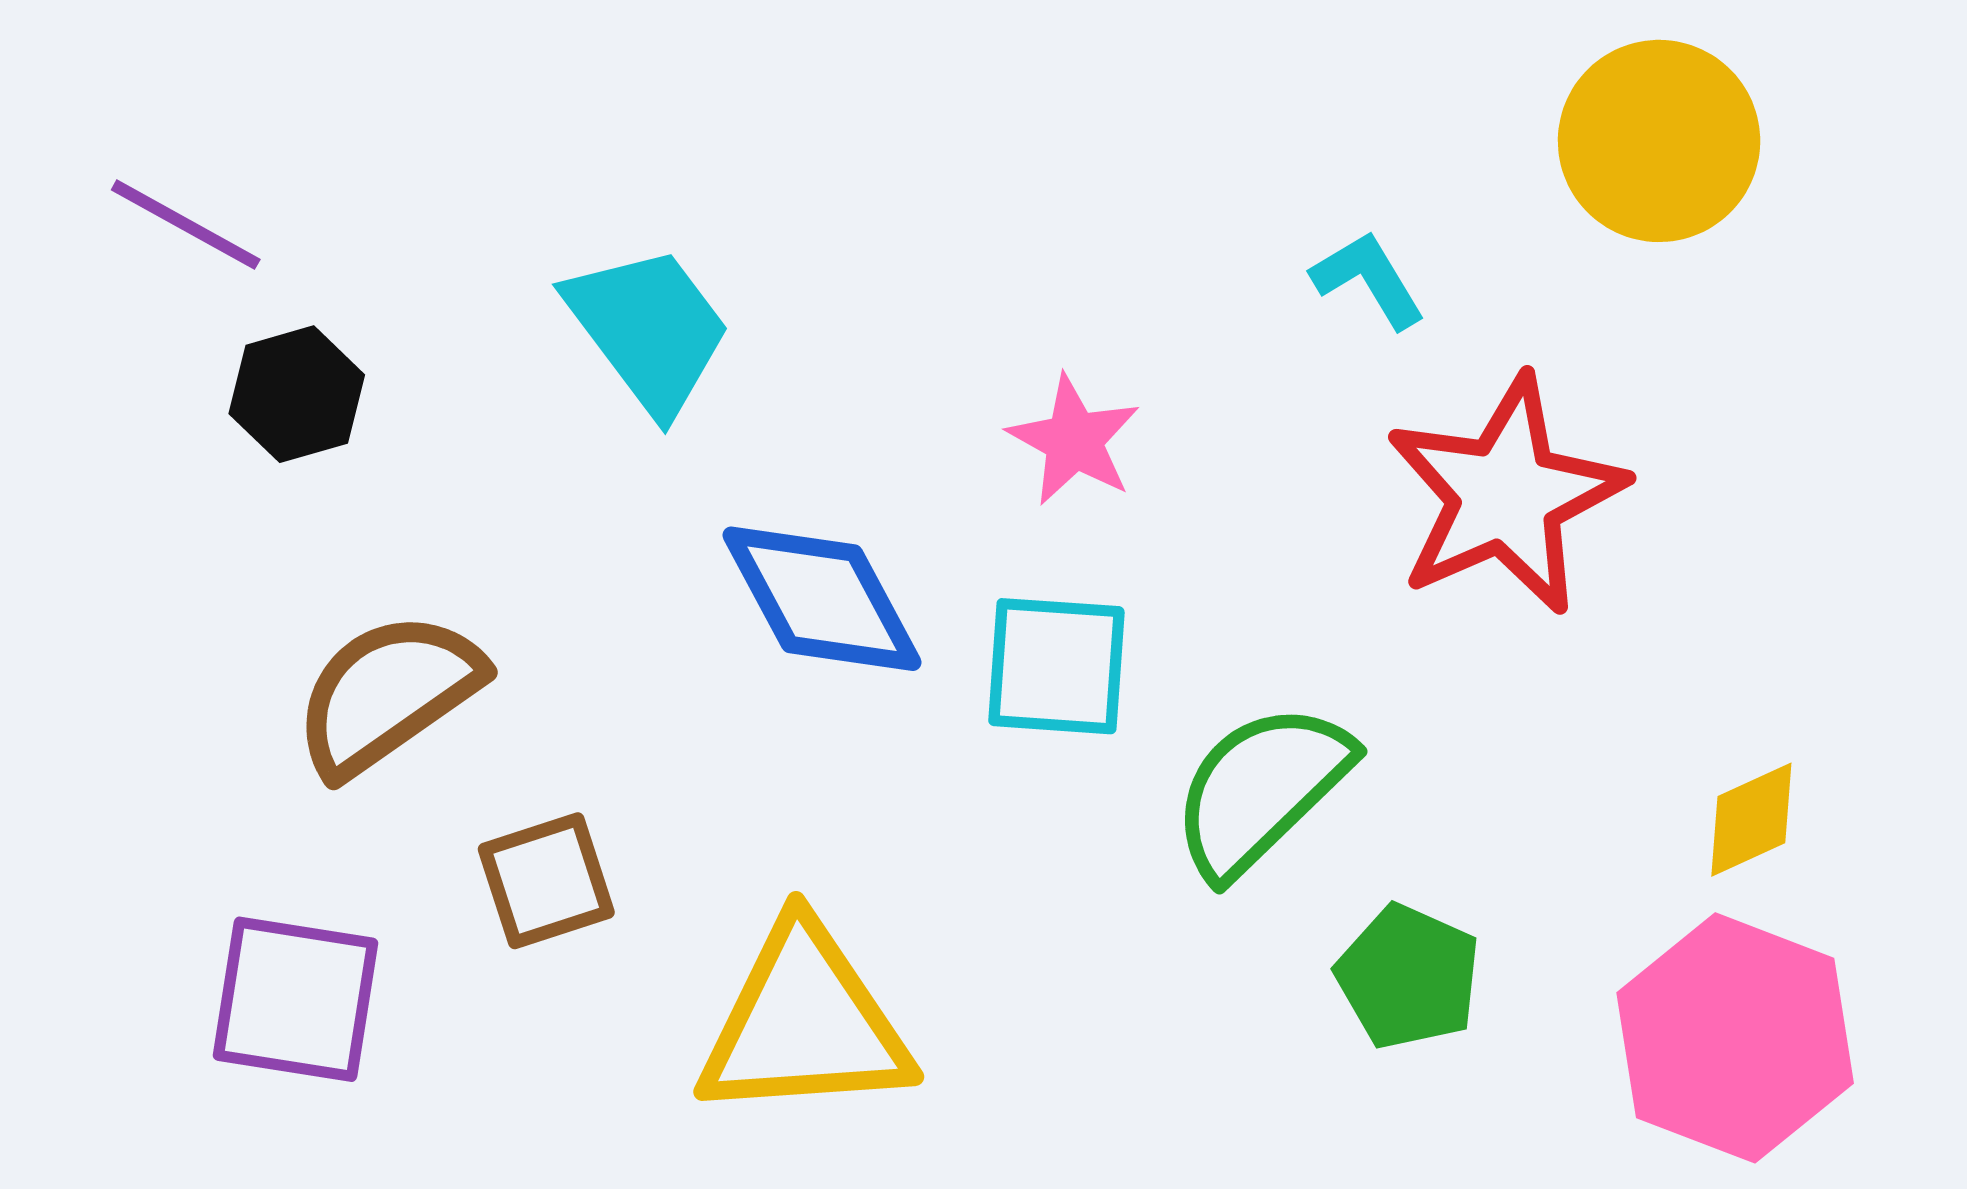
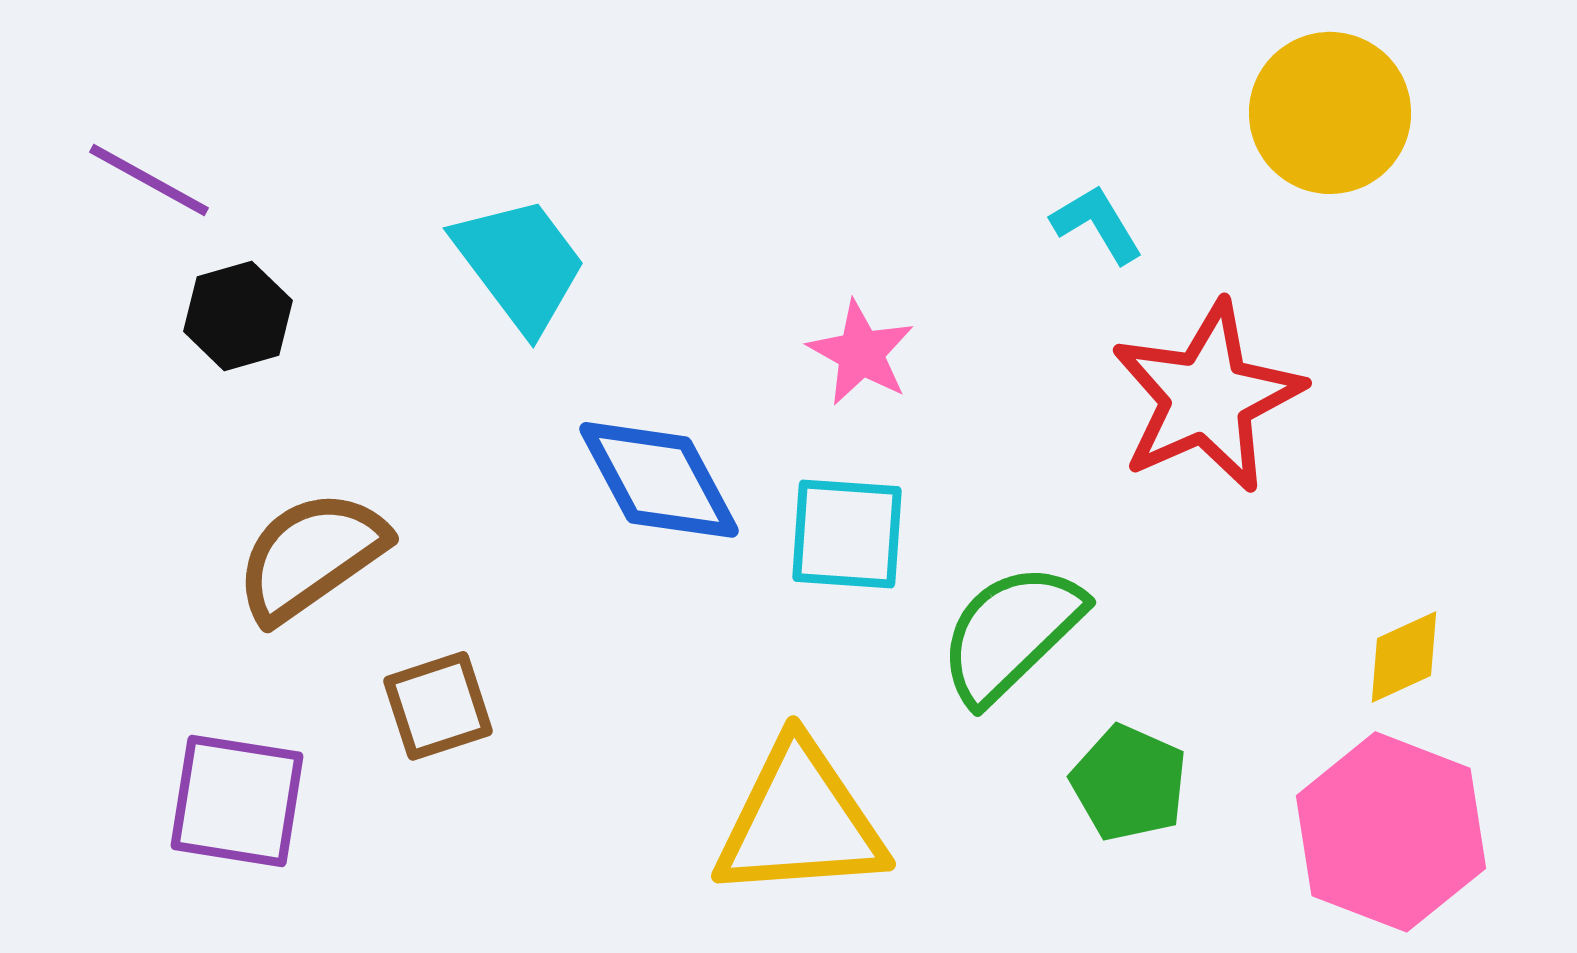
yellow triangle: (804, 1023) -> (800, 821), moved

